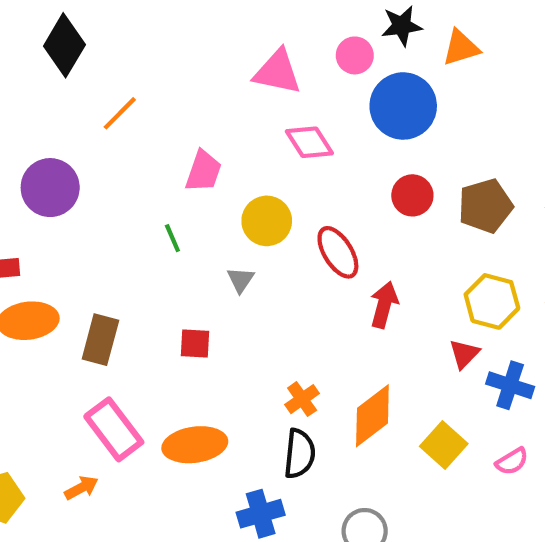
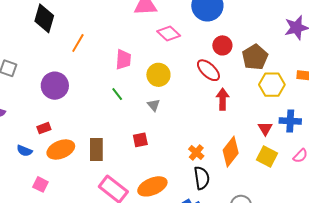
brown pentagon: (485, 206) -> (255, 57), moved
red ellipse: (338, 252) -> (208, 70), moved
red triangle: (464, 354) -> (265, 128), moved

